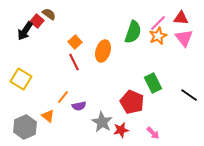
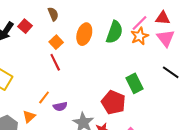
brown semicircle: (49, 14) -> (53, 14), moved, turned 32
red square: (37, 21) -> (25, 26), moved
orange ellipse: (103, 51) -> (84, 34), moved
black line: (189, 95) -> (171, 72), moved
orange triangle: (48, 116) -> (29, 117), turned 40

